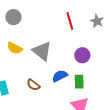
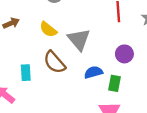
brown semicircle: (33, 85) -> (54, 62), moved, size x1.5

